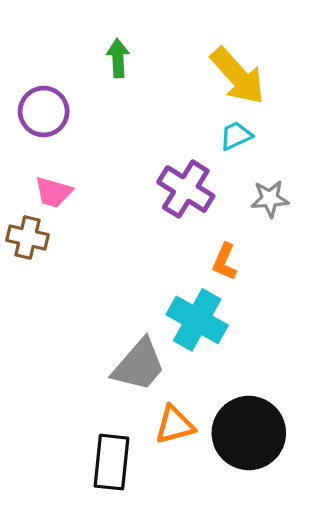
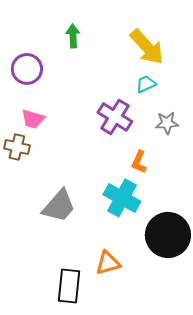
gray trapezoid: (139, 365) -> (59, 206), moved
black circle: (249, 433) -> (168, 235), moved

